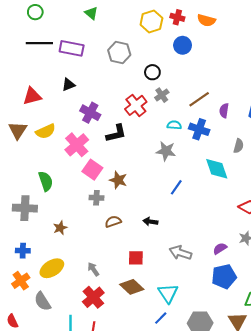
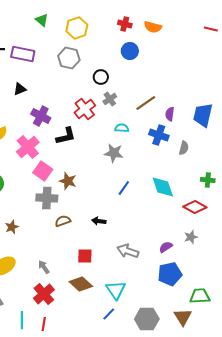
yellow hexagon: (151, 21) -> (77, 28), moved
blue cross: (199, 129) -> (159, 135), moved
cyan diamond: (217, 169) -> (163, 187), moved
gray cross: (96, 198) -> (47, 198), size x1.5

